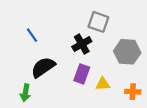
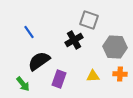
purple rectangle: (82, 74) -> (59, 79), moved
orange cross: (133, 92) -> (120, 74), moved
green arrow: (25, 93) -> (23, 84), turned -49

